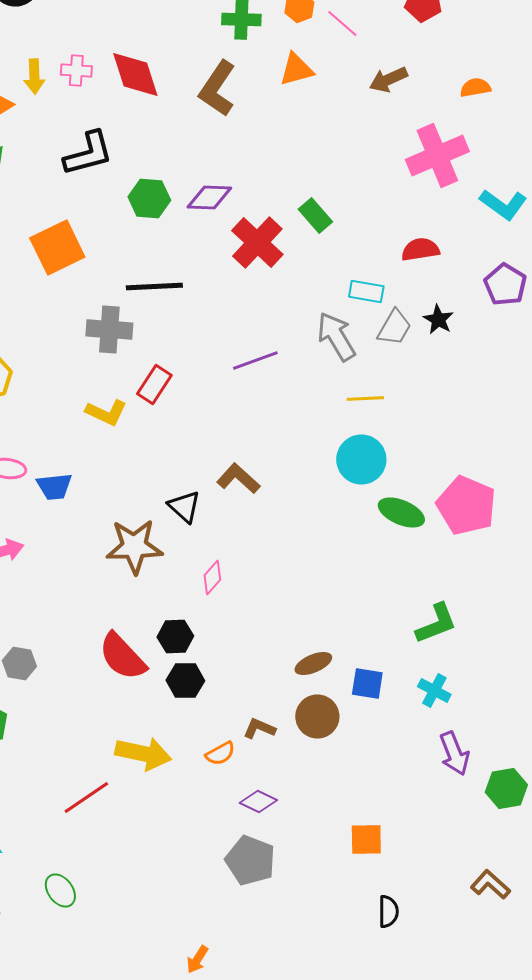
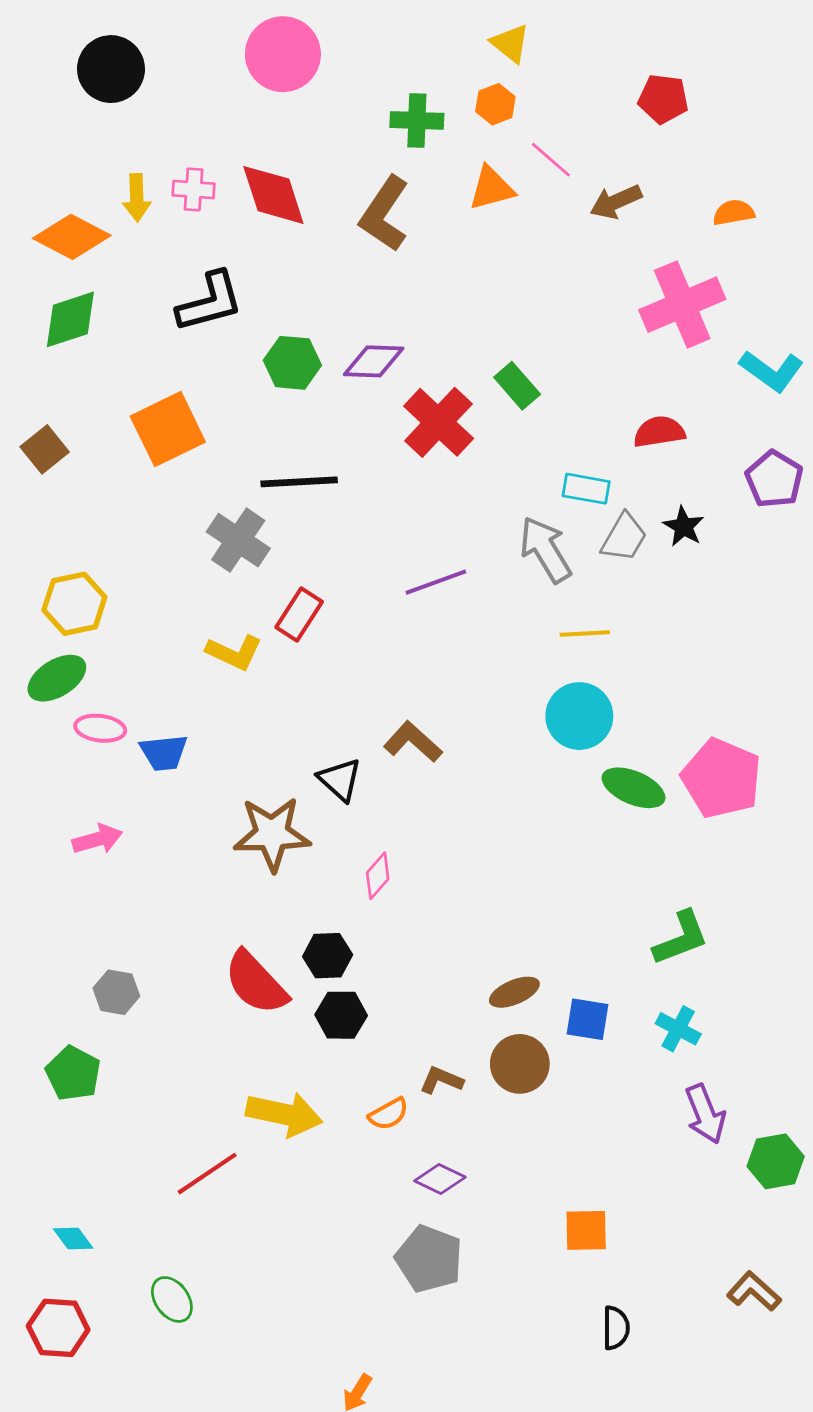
pink line: (342, 24) -> (551, 160), moved
gray cross: (109, 330) -> (238, 540), turned 30

